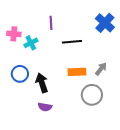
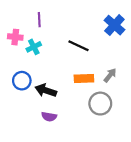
purple line: (51, 23) -> (39, 20), moved
black line: (72, 42) -> (78, 46), turned 30
black arrow: (42, 83) -> (46, 90), turned -54

